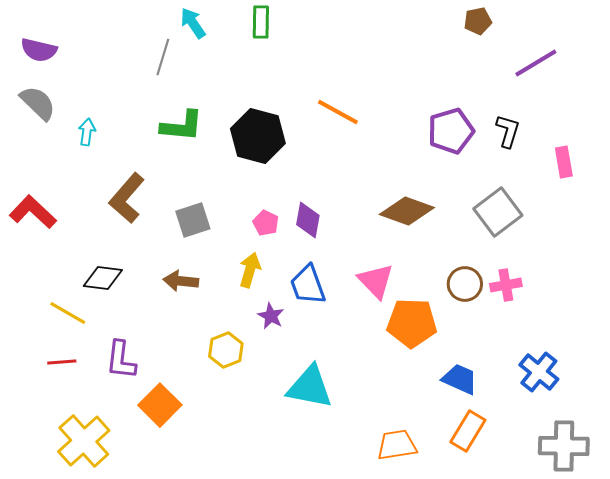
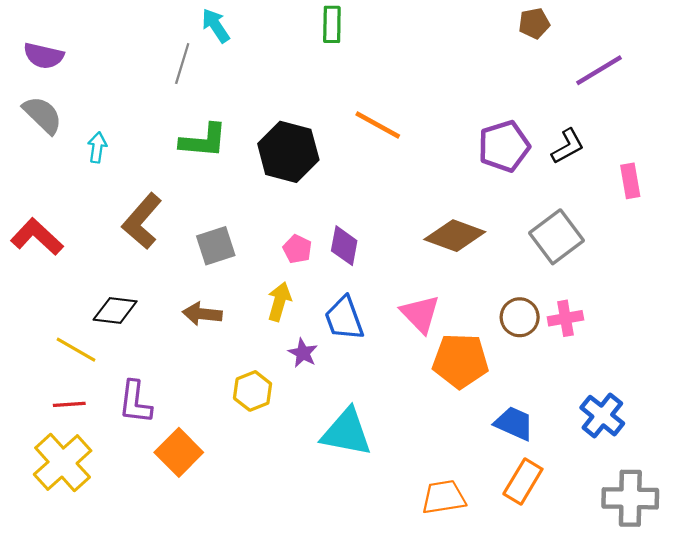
green rectangle: (261, 22) -> (332, 24), moved
black L-shape: (508, 131) -> (568, 146), turned 44
yellow cross: (84, 441) -> (63, 463), moved

